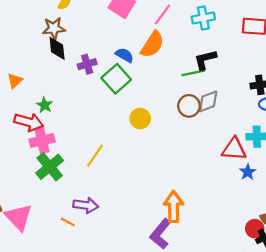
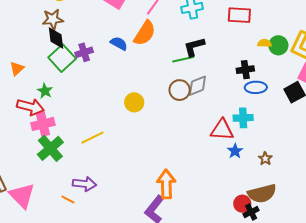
green square: (116, 79) -> (62, 58), moved
yellow line: (95, 156) -> (92, 138), turned 30

